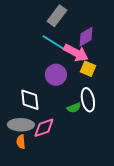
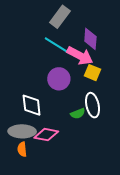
purple diamond: (86, 37) -> (90, 39), turned -55
pink diamond: (44, 128) -> (46, 135), turned 30

